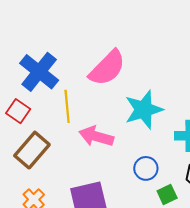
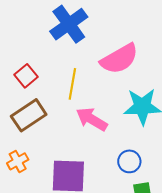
blue cross: (39, 72) -> (69, 24), moved

